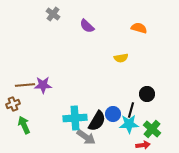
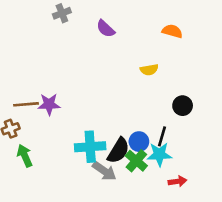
gray cross: (53, 14) -> (62, 13), turned 32
black circle: (147, 94) -> (183, 106), moved
green cross: (152, 129) -> (136, 161), moved

